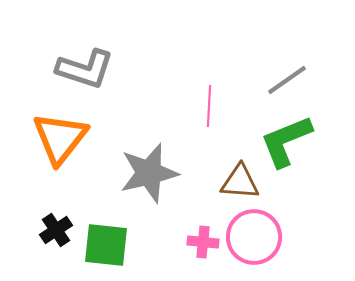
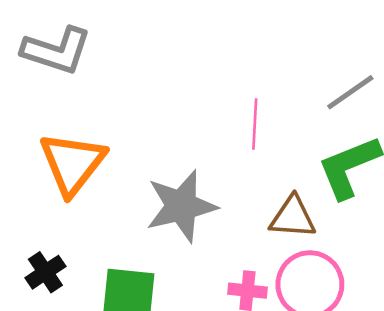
gray L-shape: (85, 69) -> (56, 51), moved
black cross: (56, 230) -> (45, 272), moved

